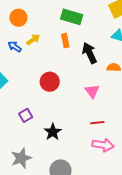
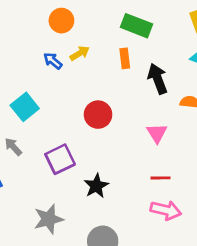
purple square: (26, 115) -> (60, 159), size x1.5

